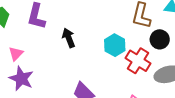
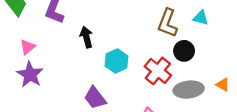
cyan hexagon: (115, 45) -> (116, 61), moved

